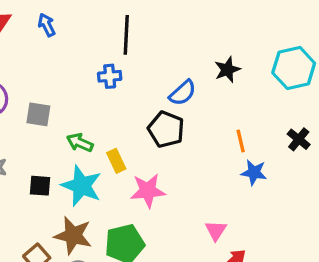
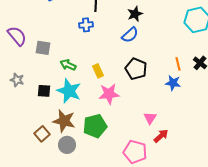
black star: (227, 70) -> (135, 14), moved
black pentagon: (166, 129) -> (136, 69), moved
orange line: (241, 141) -> (178, 64), moved
yellow rectangle: (116, 161) -> (98, 71), moved

